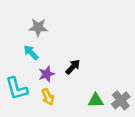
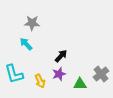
purple star: (47, 74) -> (59, 74), moved
gray cross: (121, 100) -> (101, 74), moved

